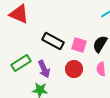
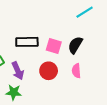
black rectangle: (53, 41) -> (27, 42), turned -30

